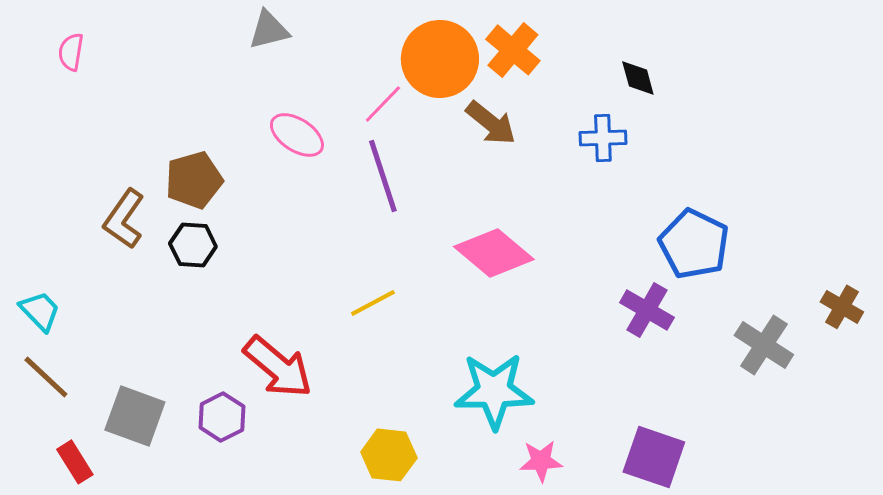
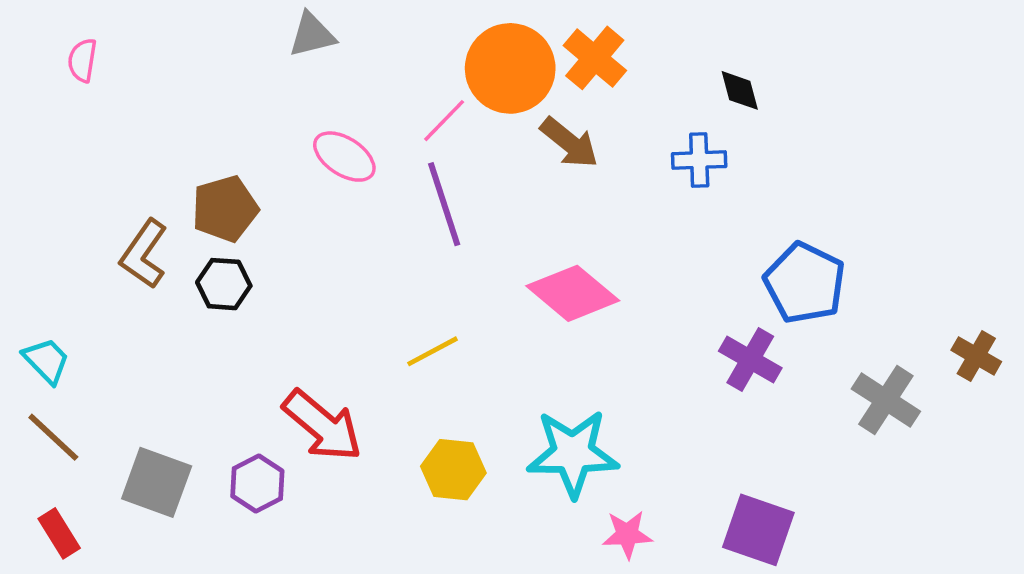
yellow hexagon: (389, 455) -> (453, 470), moved
red rectangle: (75, 462) -> (59, 533), moved

